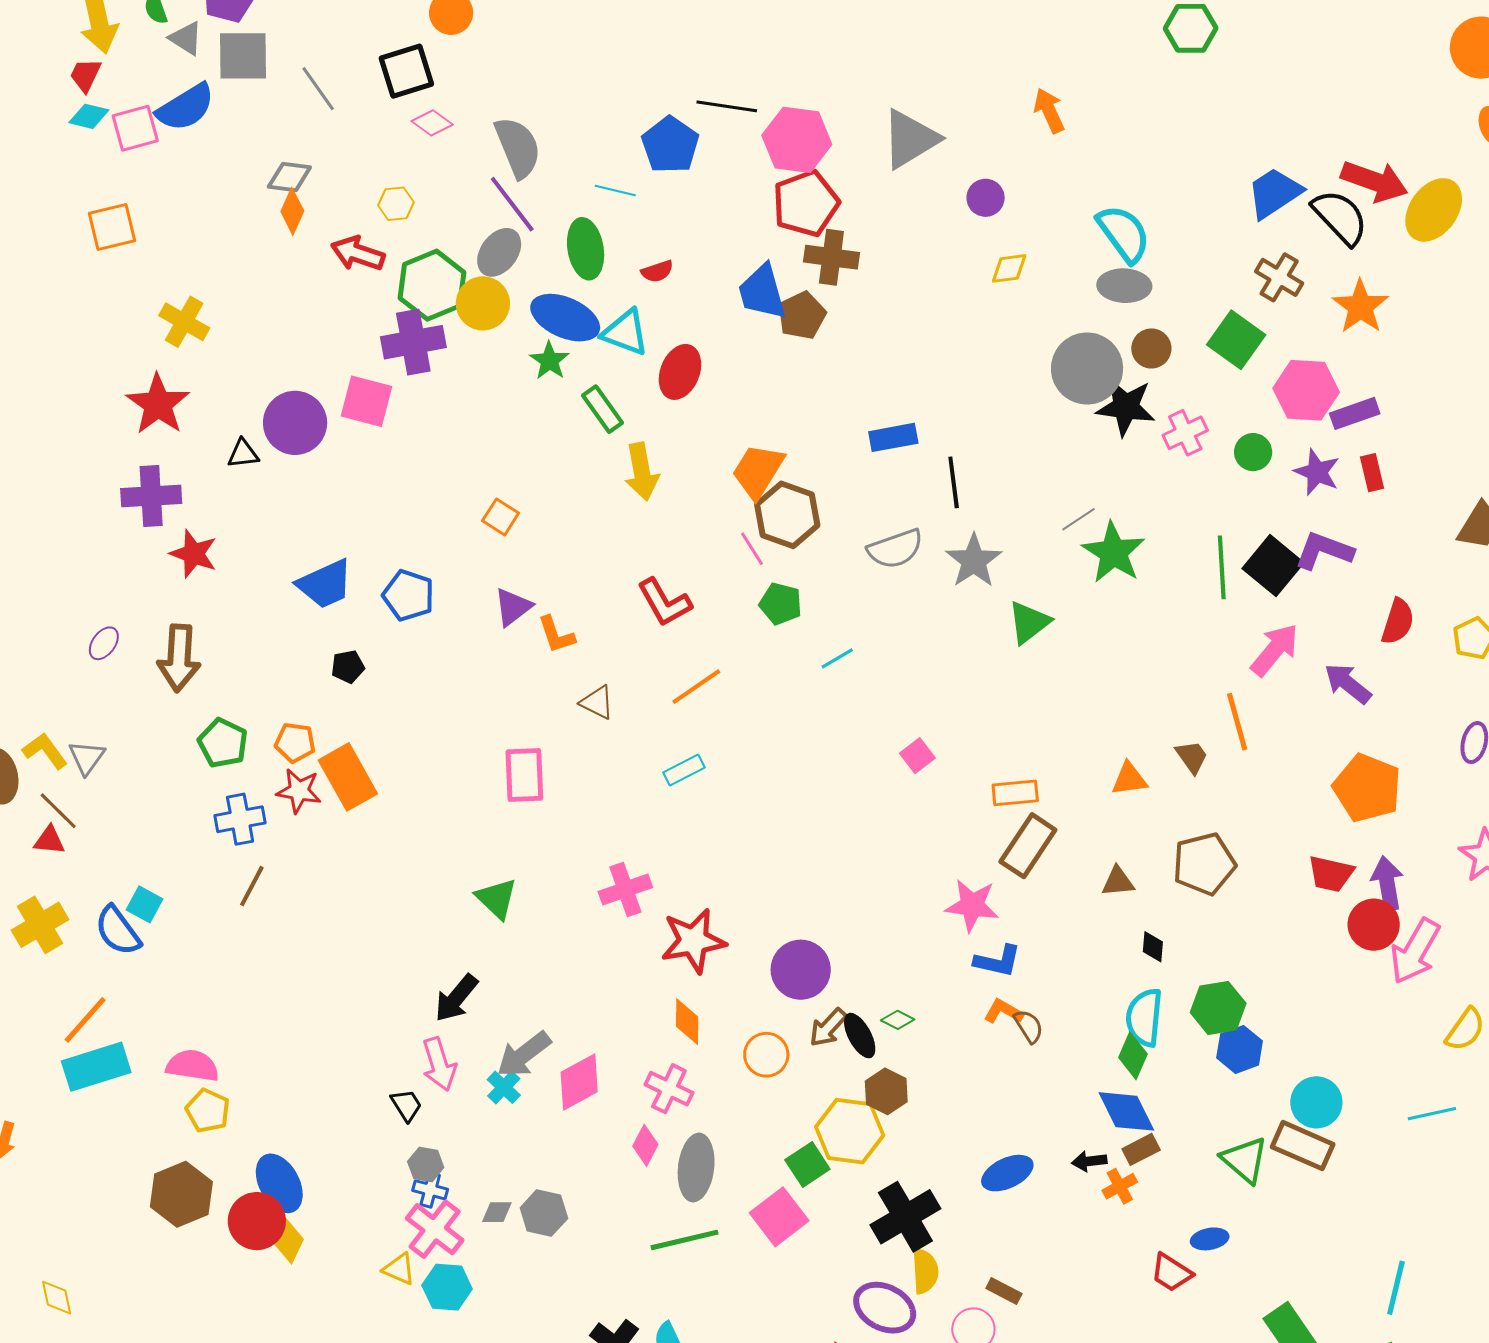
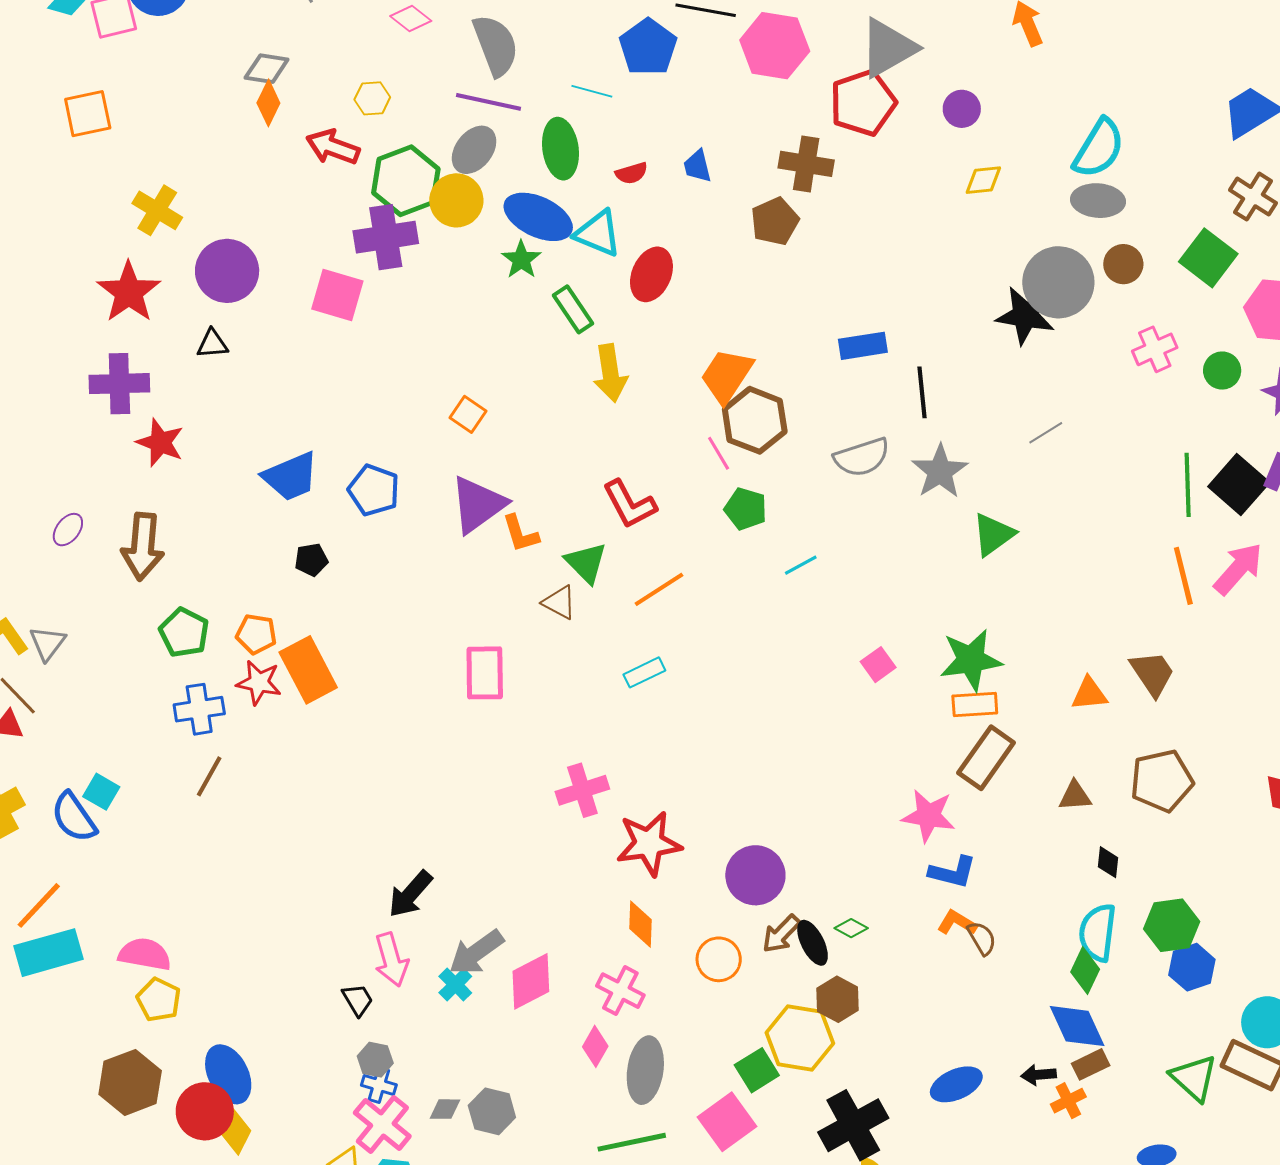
purple line: (512, 204) -> (488, 102), turned -42
red pentagon: (806, 204) -> (863, 103), moved
cyan semicircle: (1124, 234) -> (1099, 148), turned 66
blue trapezoid: (762, 292) -> (697, 166), moved, size x0.6
black star: (1126, 407) -> (1025, 315), moved
purple circle: (295, 423) -> (227, 271), moved
green star: (1114, 553) -> (971, 660), moved, turned 30
purple triangle: (513, 607) -> (478, 505), size x1.5
orange line: (1237, 722) -> (1183, 576), moved
brown trapezoid: (1192, 757) -> (1152, 673), size x1.4
green triangle: (497, 898) -> (586, 563), moved

